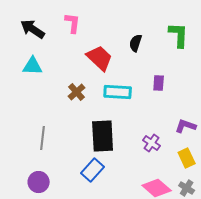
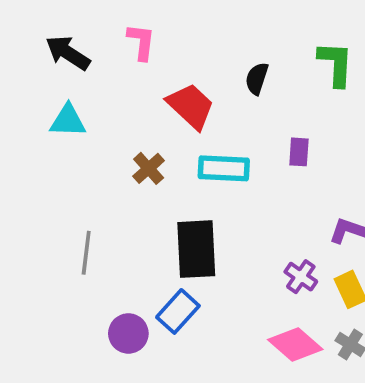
purple cross: (152, 143) -> (301, 277), moved
purple circle: (39, 182) -> (128, 333), moved

